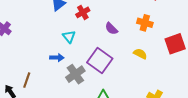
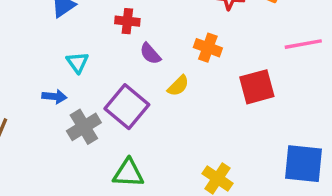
red cross: (83, 12) -> (127, 21), moved, turned 32
yellow semicircle: (140, 54) -> (178, 86), moved, turned 104

